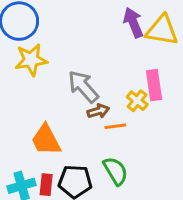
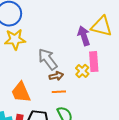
purple arrow: (133, 23) -> (84, 36), moved
orange line: (115, 126) -> (59, 92), moved

